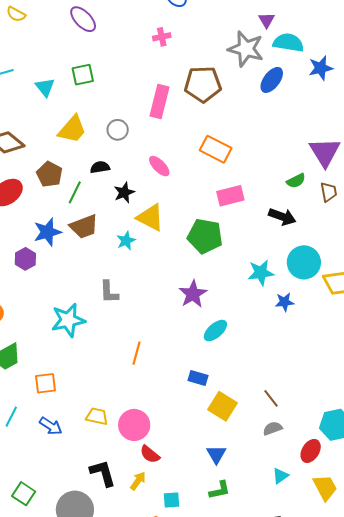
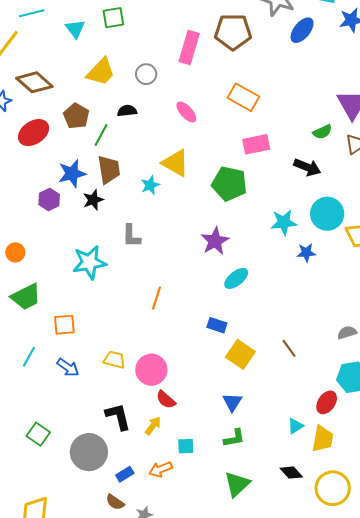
black star: (124, 192) -> (93, 200), moved
brown trapezoid: (84, 227) -> (109, 169), turned -80
gray semicircle: (273, 428) -> (347, 333), moved
yellow trapezoid: (325, 487) -> (323, 439), moved, turned 36

